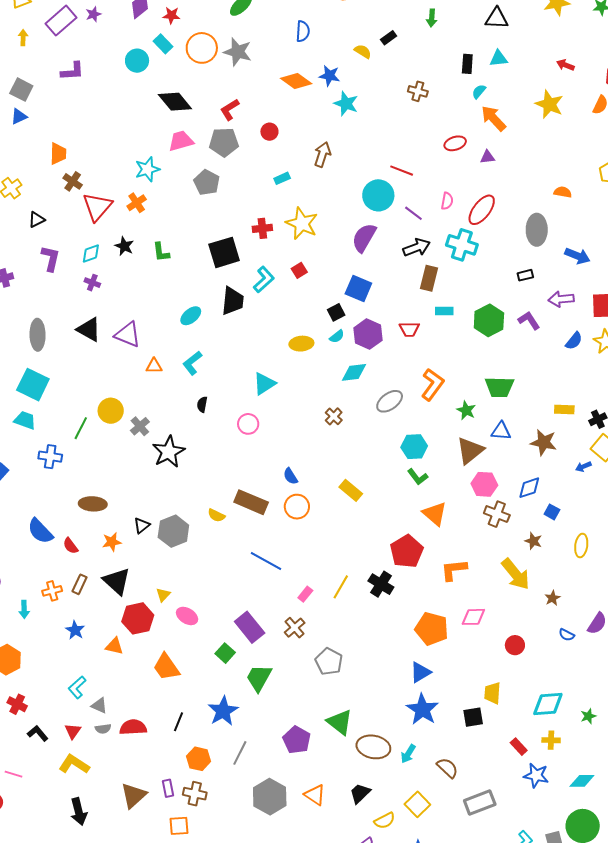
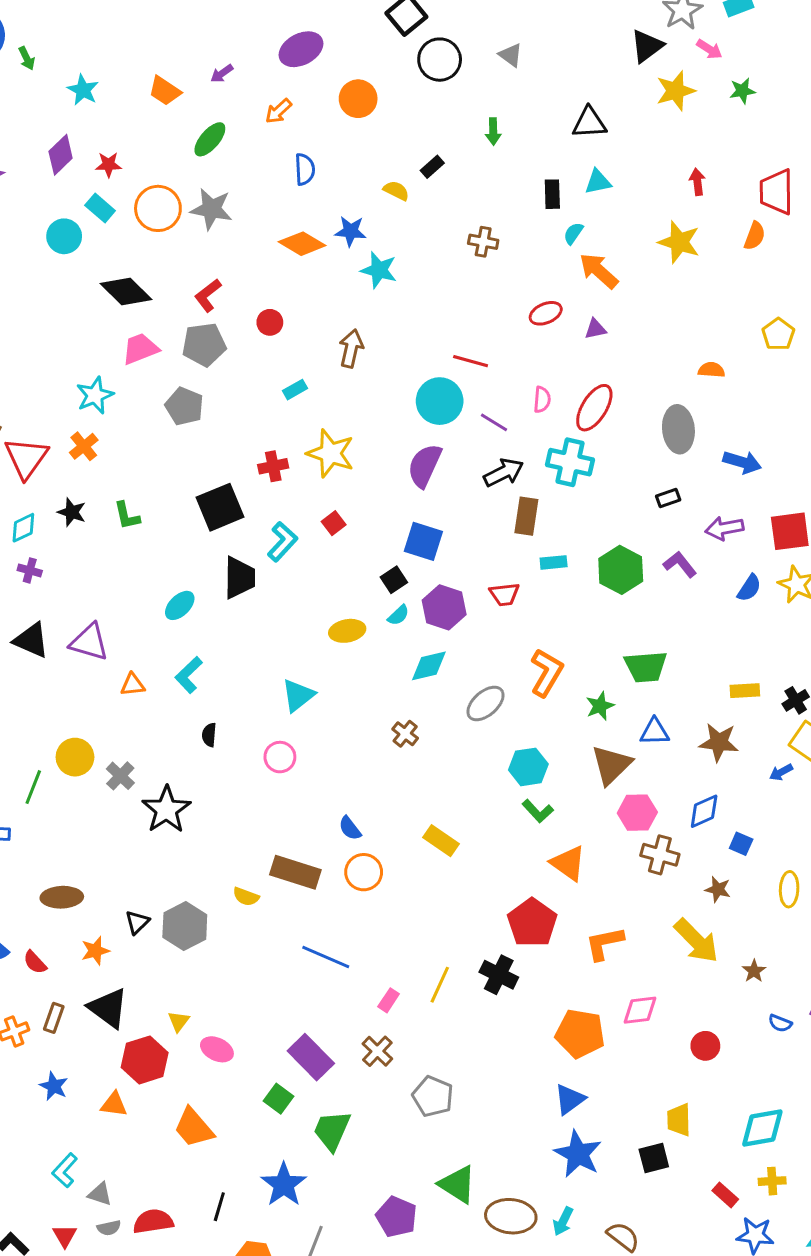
red arrow: (565, 65) -> (697, 182), turned 66
green star: (466, 410) -> (600, 706), turned 30

